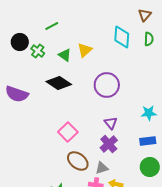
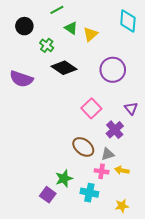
green cross: (38, 51) -> (47, 45), moved
green triangle: (65, 55) -> (71, 28), moved
purple triangle: (111, 123) -> (131, 108), moved
pink square: (68, 132) -> (91, 108), moved

